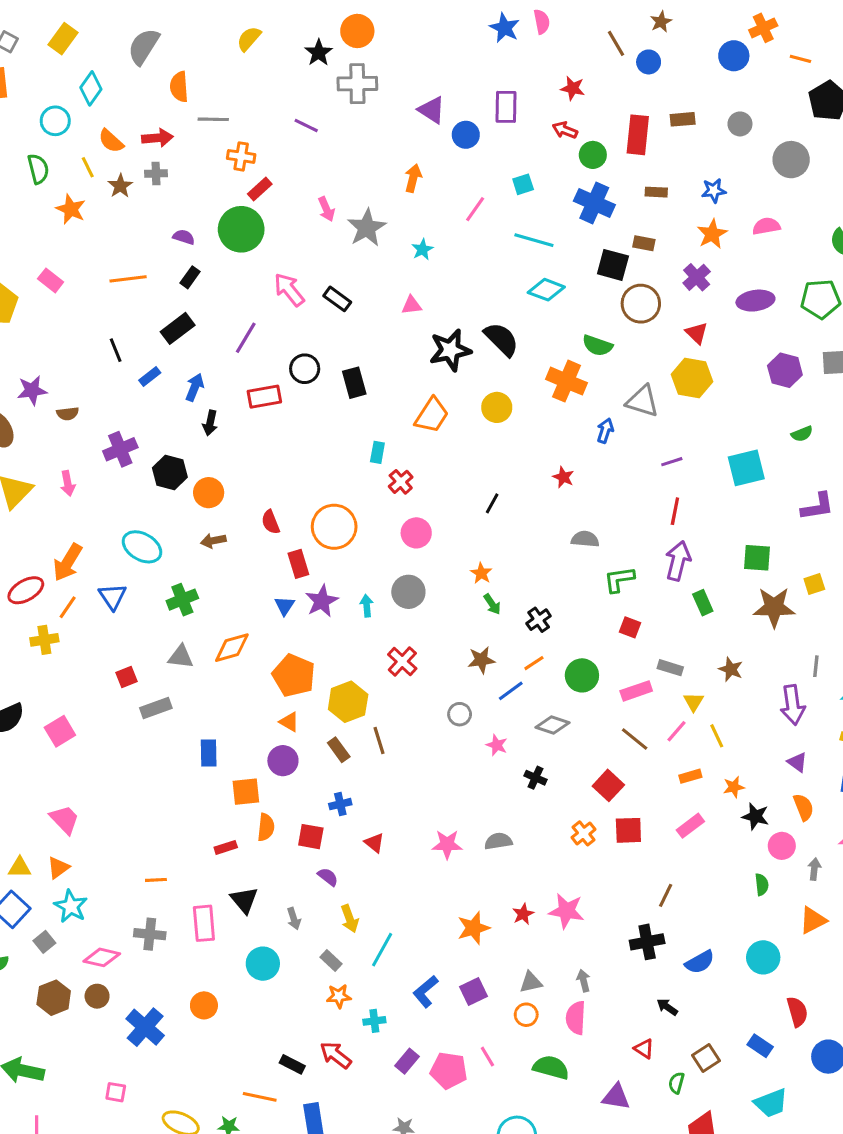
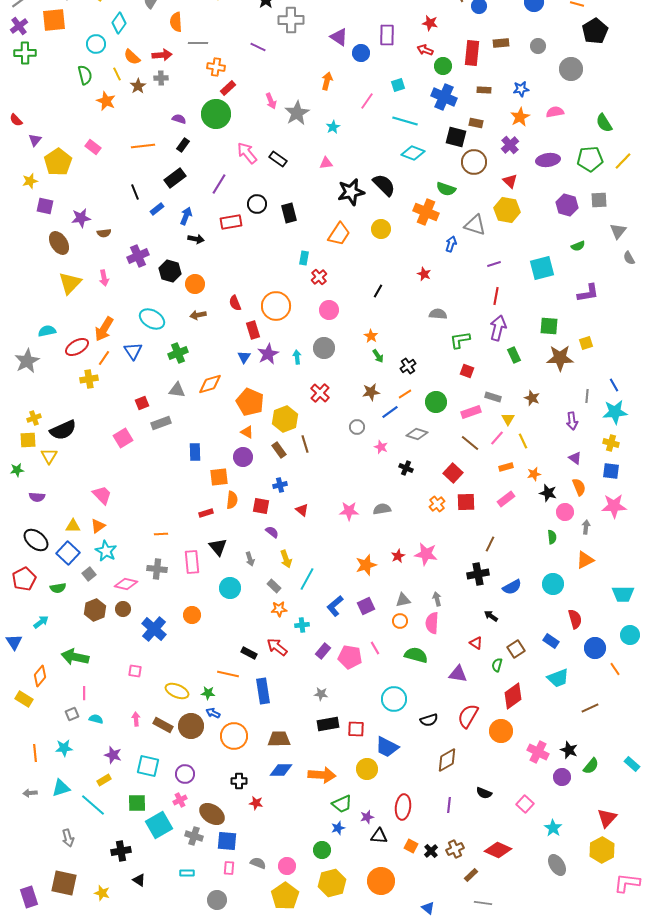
black arrow: (210, 423) -> (196, 239), turned -91
purple arrow: (793, 705) -> (572, 421), size x0.7
pink square: (60, 731) -> (123, 438), moved

